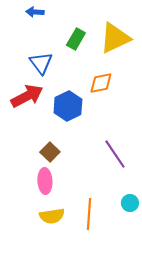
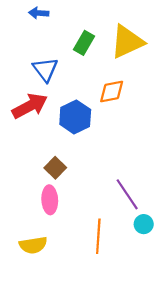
purple line: (115, 154) -> (127, 194), moved
yellow semicircle: (52, 216) -> (33, 245), moved

